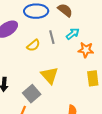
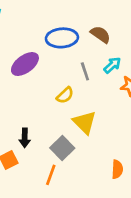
yellow semicircle: (33, 45) -> (65, 95), moved

